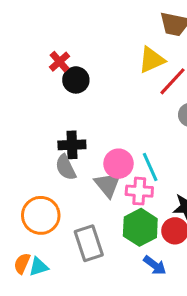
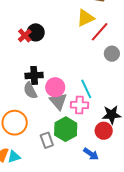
red cross: (60, 62) -> (25, 36), moved
pink circle: (118, 164) -> (55, 87), moved
green hexagon: (140, 227) -> (66, 129), moved
gray rectangle: (89, 243) -> (47, 140), size x0.7

